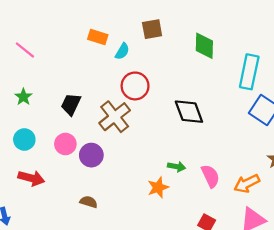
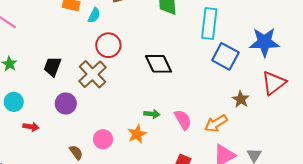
pink circle: (65, 144) -> (103, 139), moved
purple circle: (91, 155) -> (66, 103), moved
red arrow: (31, 178) -> (31, 127), moved, size x0.7
brown semicircle: (89, 202) -> (76, 152), turned 42

